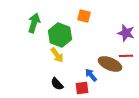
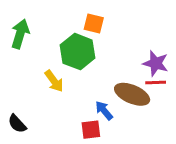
purple star: (126, 33) -> (156, 63), moved
green hexagon: (60, 35) -> (78, 52), moved
black semicircle: (57, 84) -> (17, 124), moved

